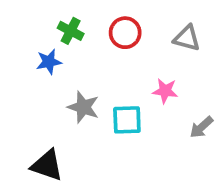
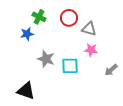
gray triangle: (187, 38) -> (89, 29), moved

